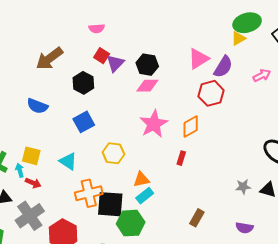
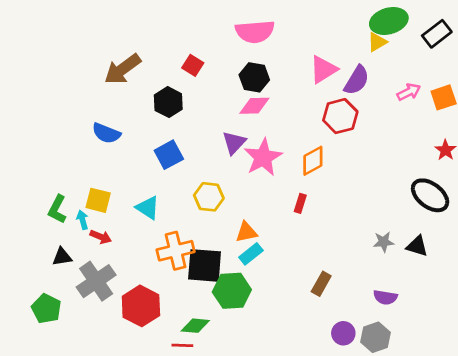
pink semicircle: (97, 28) -> (255, 32), moved, size x1.8
purple triangle: (115, 63) -> (234, 143), moved

